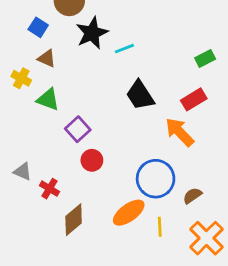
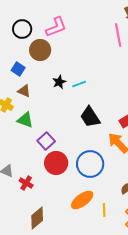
black star: (92, 33) -> (59, 82), moved, size x0.6
red circle: (92, 160) -> (56, 163), size x1.5
blue circle: (156, 179) -> (90, 164), moved
brown diamond: (74, 220) -> (37, 218), moved

